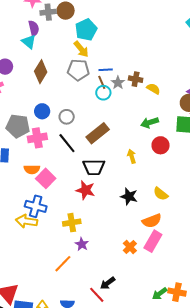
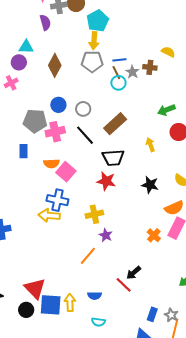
cyan triangle: (29, 42) -> (26, 47), moved, turned -35
yellow arrow: (81, 49) -> (94, 41), turned 48
yellow semicircle: (153, 89) -> (168, 52), moved

